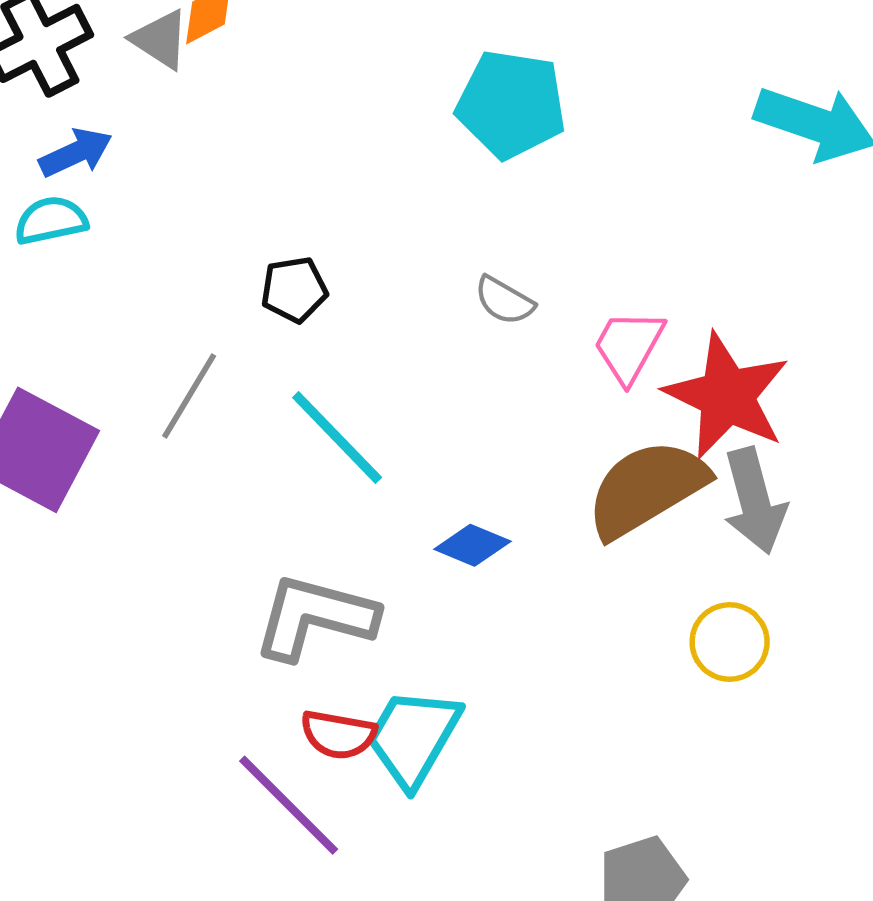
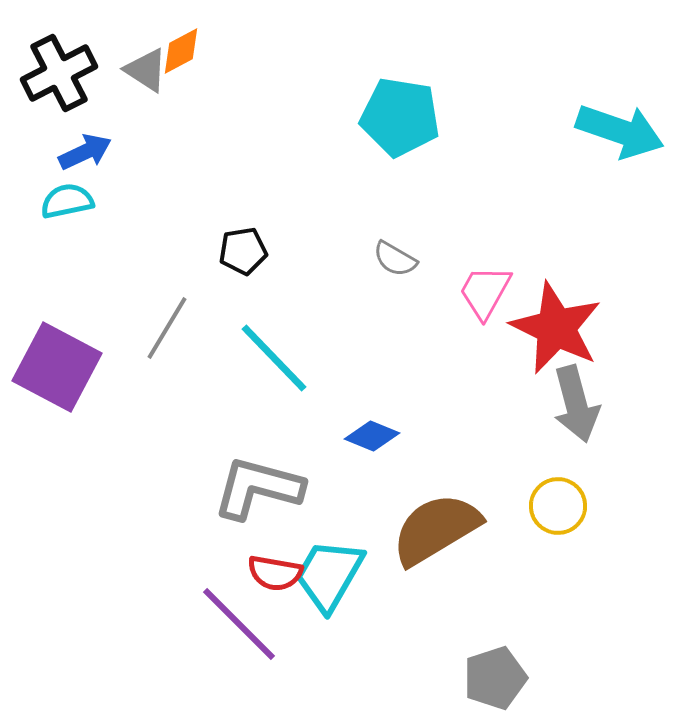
brown semicircle: (647, 489) -> (436, 529), moved

